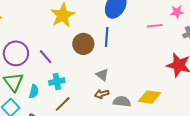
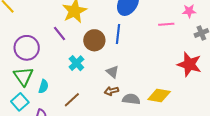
purple line: (46, 57) -> (60, 34), moved
cyan cross: (57, 82) -> (76, 63), moved, turned -35

